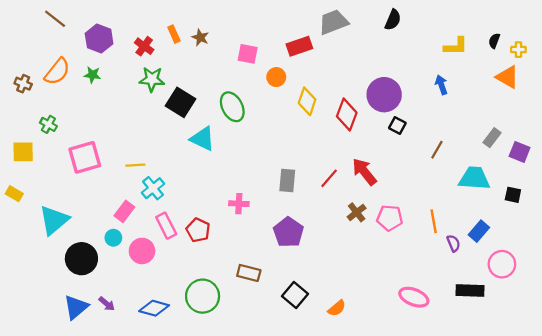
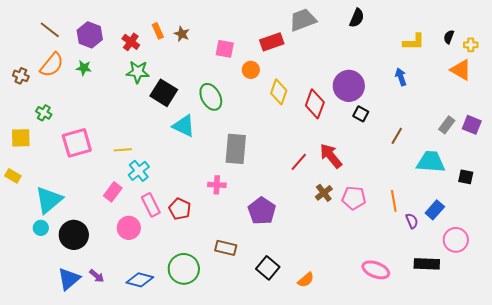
brown line: (55, 19) -> (50, 30), moved
purple square: (520, 152) -> (472, 125), moved
gray rectangle: (287, 181) -> (236, 149), moved, size x1.4
cyan circle: (113, 238) -> (41, 228), moved

